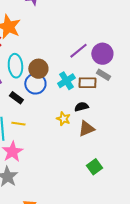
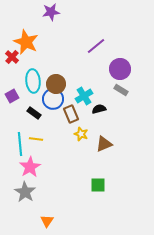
purple line: (78, 51) -> (96, 46), moved
brown rectangle: (87, 83) -> (71, 114), moved, turned 66
black semicircle: (81, 107) -> (99, 109), moved
green square: (94, 167) -> (98, 185), moved, turned 35

